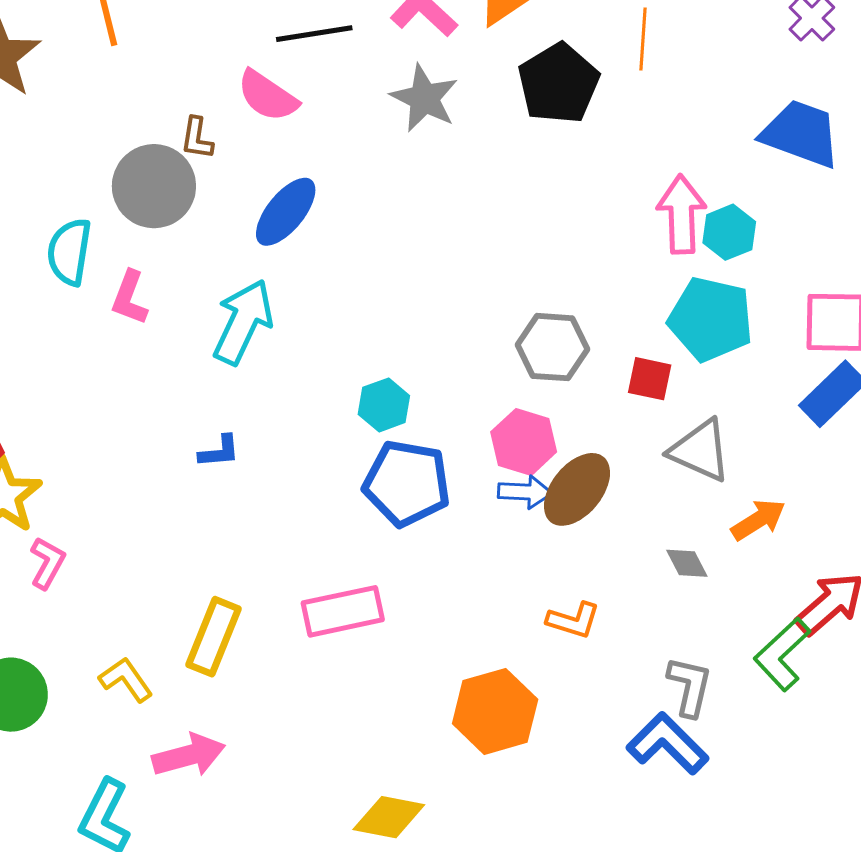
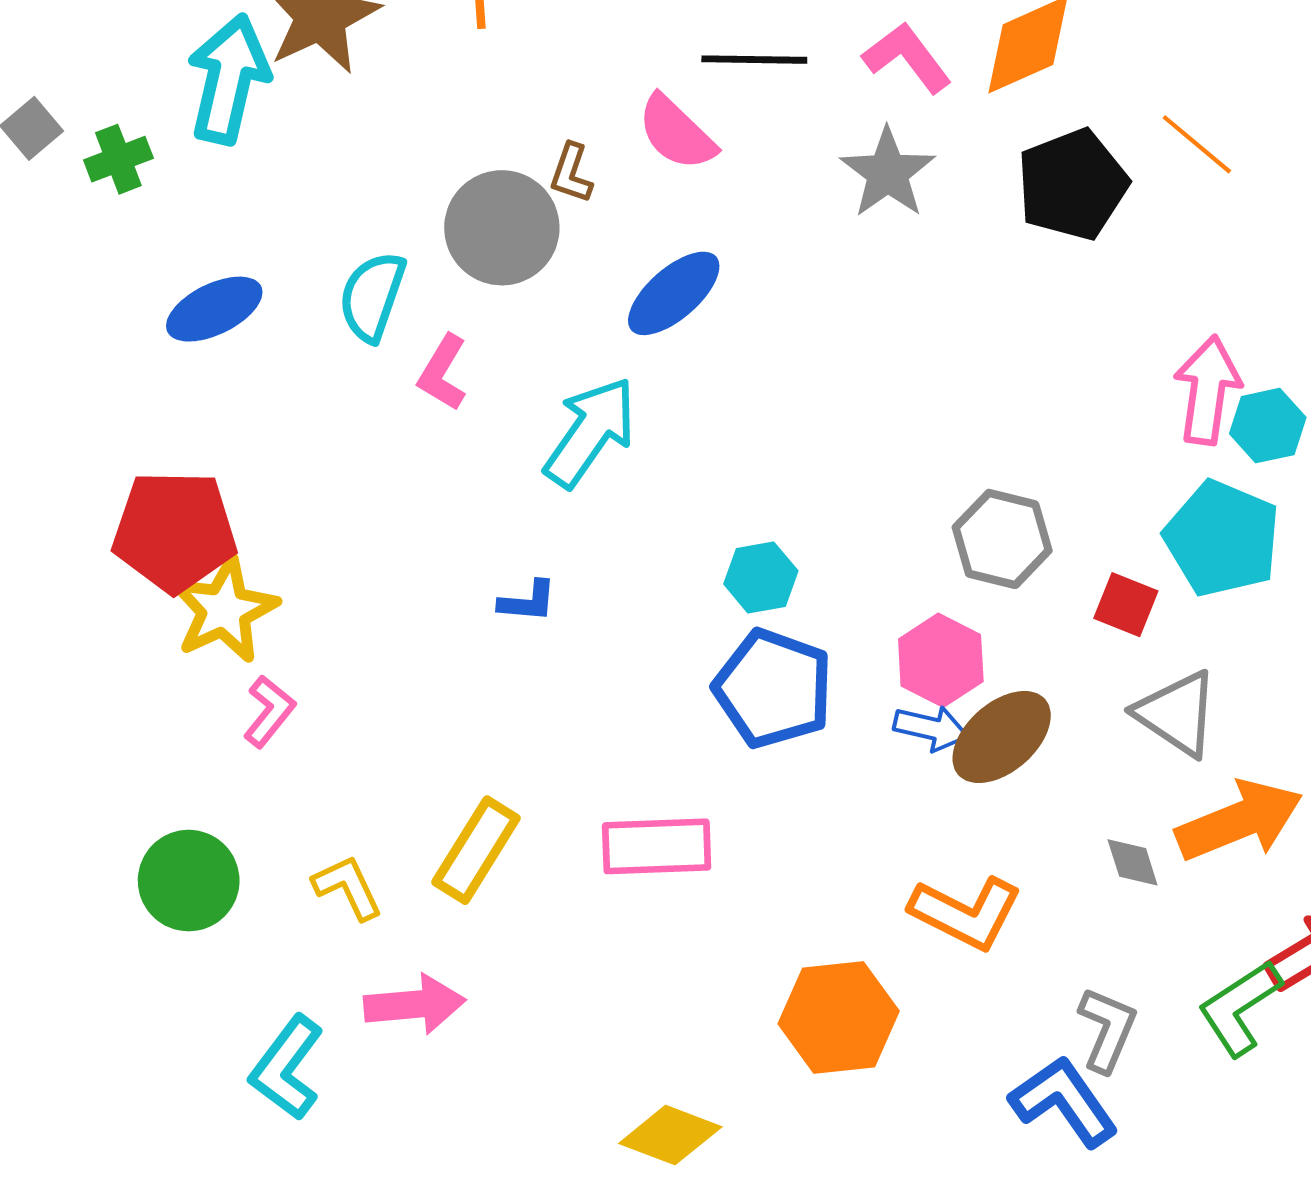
orange line: (643, 39) -> (1197, 144), turned -64
orange arrow: (758, 520) -> (1239, 821), size x1.6
orange L-shape: (573, 620) -> (966, 913), size x1.5

